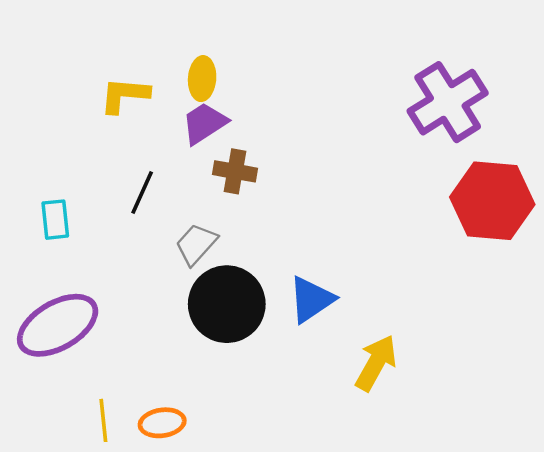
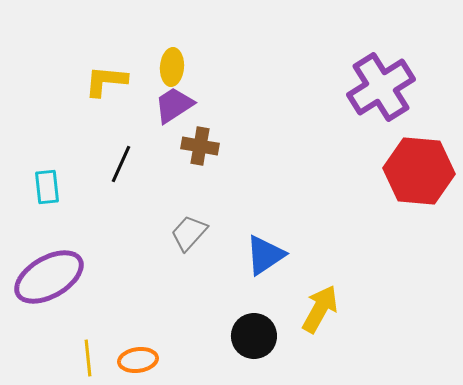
gray trapezoid: (196, 244) -> (189, 233), moved
black circle: (227, 304) -> (254, 336), moved, size x0.7

